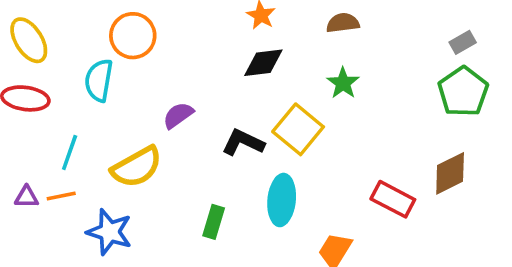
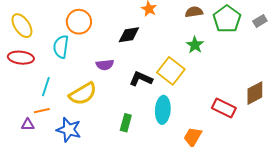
black diamond: (263, 63) -> (129, 35), moved
green pentagon: (463, 92) -> (227, 19), moved
purple semicircle: (178, 115) -> (105, 65), turned -150
purple triangle: (26, 197) -> (28, 125), moved

